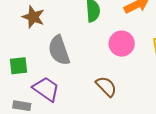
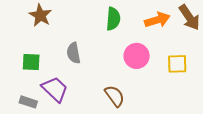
brown star: (33, 17) -> (40, 15), moved
gray semicircle: (59, 50) -> (74, 53), size x0.7

